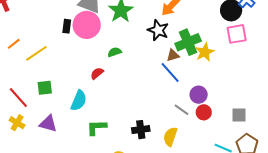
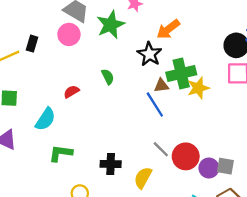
pink circle: (87, 25) -> (69, 34), size x0.7
black rectangle: (67, 26) -> (32, 44), moved
green semicircle: (115, 52) -> (108, 77), moved, turned 72
purple circle: (199, 95) -> (209, 168), moved
red circle: (204, 112) -> (186, 156), size x1.5

